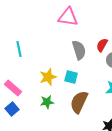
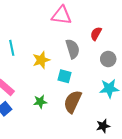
red semicircle: (102, 45) -> (96, 34), moved
yellow star: (48, 77) -> (41, 60), moved

